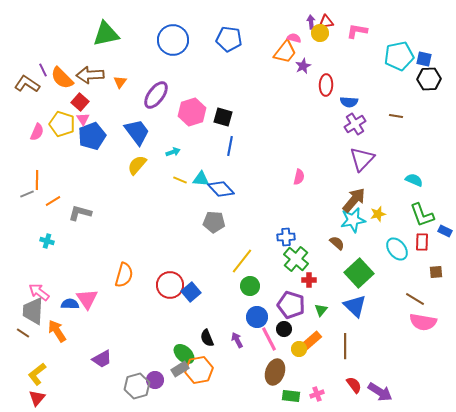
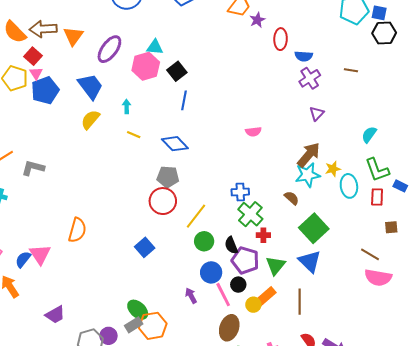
orange triangle: (120, 82) -> (73, 36), size x1.5
black square: (223, 117) -> (177, 71), turned 36
cyan arrow: (173, 152) -> (127, 106), turned -72
purple triangle: (362, 159) -> (317, 113), size x0.6
pink semicircle: (299, 177) -> (253, 132), turned 70
cyan triangle: (201, 179) -> (155, 47), moved
cyan semicircle: (414, 180) -> (369, 135), turned -78
cyan ellipse: (397, 249) -> (349, 186), moved, turned 30
red circle: (170, 285) -> (163, 201), moved
blue semicircle: (70, 304) -> (23, 259), turned -54
green triangle: (321, 310) -> (275, 265), size x1.5
black semicircle: (207, 338) -> (231, 245), moved

